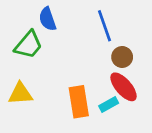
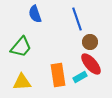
green trapezoid: (29, 45) -> (21, 47), moved
yellow triangle: (20, 94) -> (22, 82), moved

